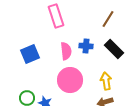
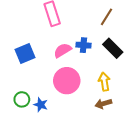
pink semicircle: (66, 51) -> (63, 50), turned -114

